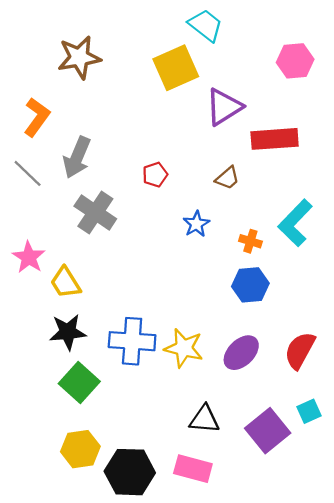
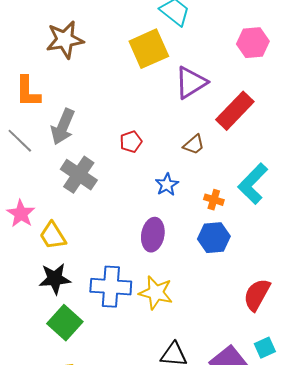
orange L-shape: (37, 117) -> (28, 92), turned 144
red rectangle: (275, 139) -> (235, 111), turned -42
purple ellipse: (241, 353) -> (153, 235), moved, turned -36

